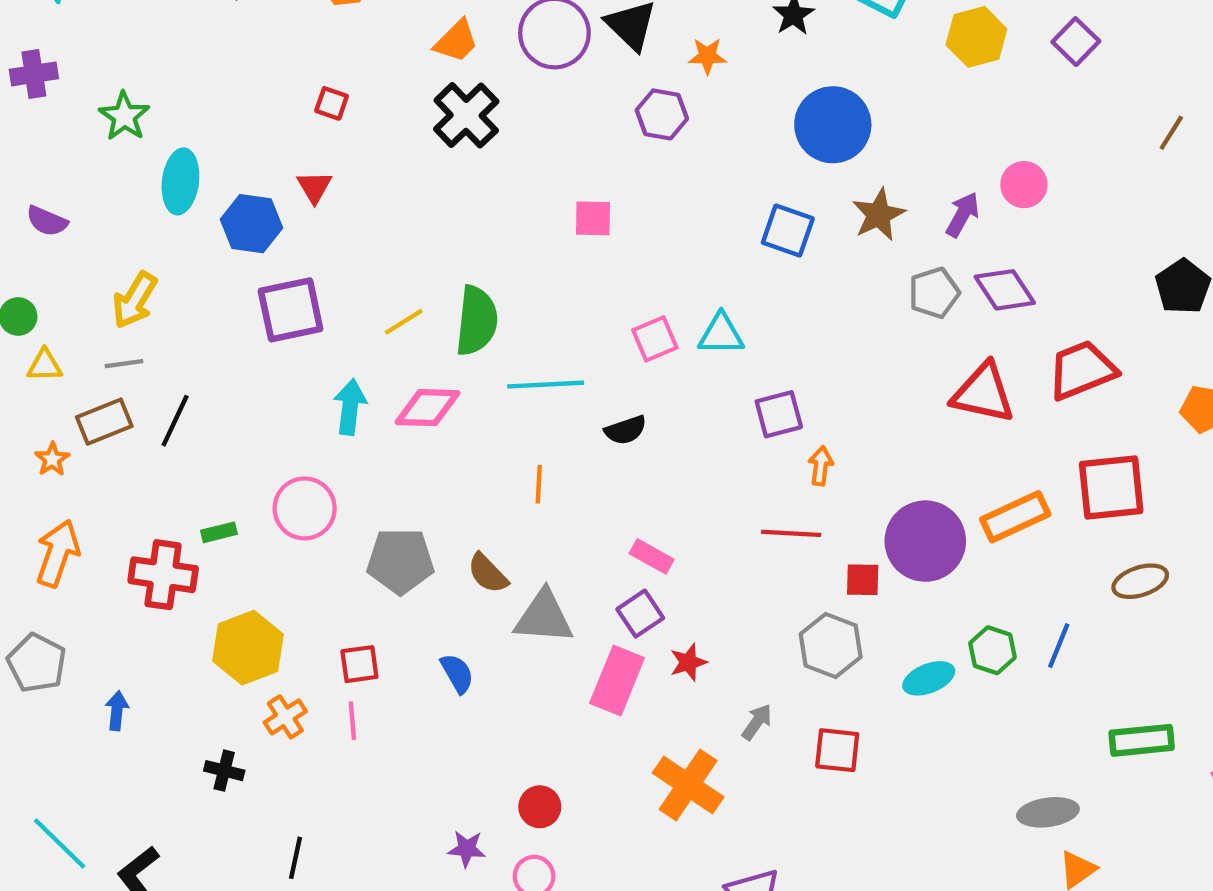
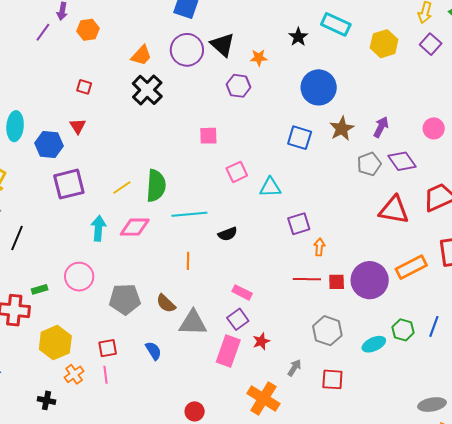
pink circle: (1024, 185) -> (434, 128), moved
pink square: (655, 339) -> (237, 172), moved
red square: (863, 580) -> (337, 282), moved

